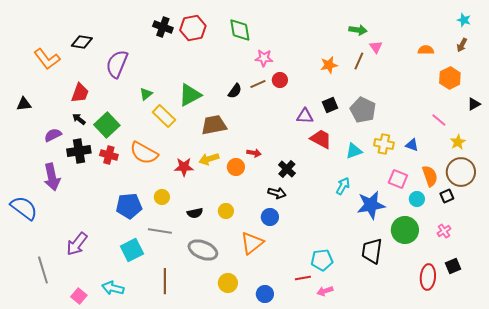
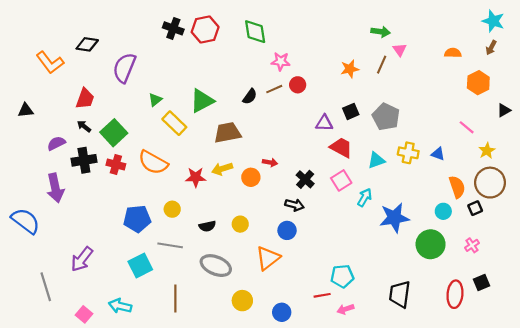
cyan star: (464, 20) -> (493, 21), size x1.5
pink square: (398, 179) -> (341, 180), moved, turned 36
black trapezoid: (372, 251) -> (400, 294), moved

